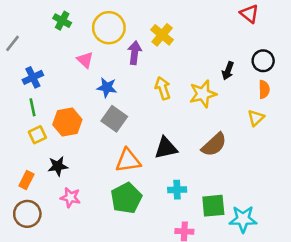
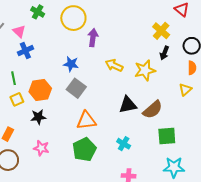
yellow cross: (162, 35) -> (161, 31), moved
pink triangle: (85, 60) -> (19, 31), moved
blue cross: (33, 77) -> (25, 51), moved
yellow arrow: (163, 88) -> (114, 65), turned -48
black triangle: (166, 148) -> (128, 105), moved
black star: (58, 166) -> (38, 117), moved
cyan cross: (177, 190) -> (124, 144), turned 32
green square: (213, 206) -> (167, 136), moved

